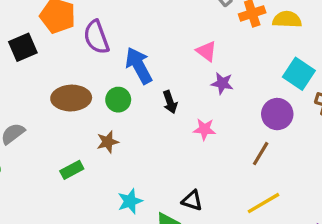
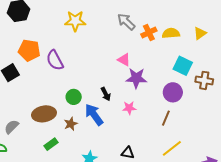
blue arrow: (139, 66) -> (94, 115), moved
purple star: (222, 83) -> (136, 78), size x1.5
brown ellipse: (71, 98) -> (44, 114), moved

